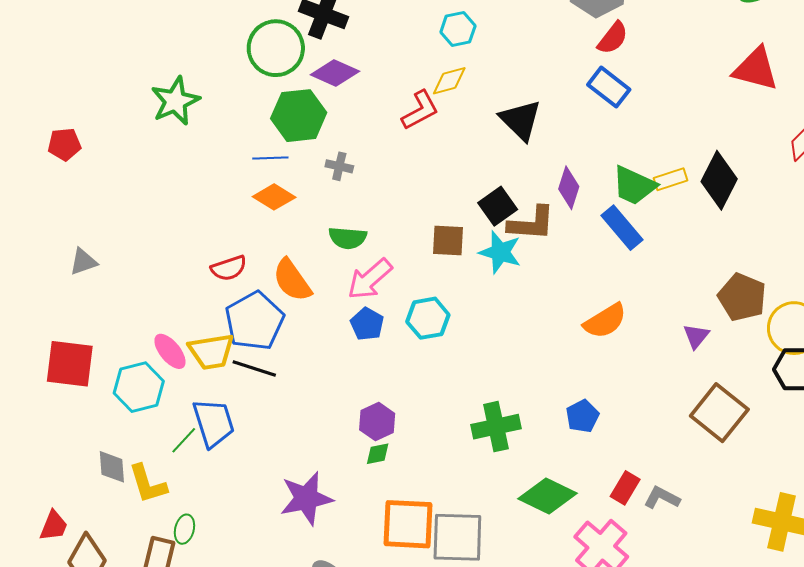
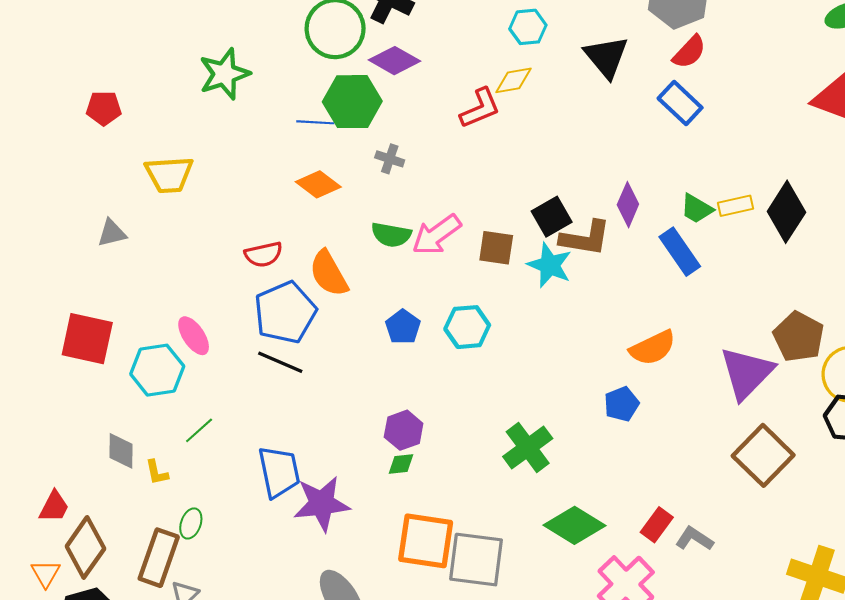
black triangle: (521, 120) -> (606, 57), moved
blue line: (270, 158) -> (315, 122), moved
green trapezoid: (634, 185) -> (697, 209), size x0.7
pink arrow: (370, 279) -> (437, 235), moved
purple triangle: (696, 336) -> (747, 373), size x2.0
yellow trapezoid: (211, 351) -> (169, 175), moved
blue pentagon: (582, 416) -> (622, 404), moved
blue trapezoid: (214, 423) -> (279, 472), moved
green cross: (496, 427) -> (528, 448), turned -30
yellow L-shape: (148, 484) -> (157, 472), size x0.6

